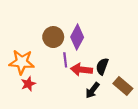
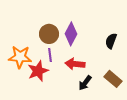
purple line: (65, 60) -> (50, 55), moved
black semicircle: (102, 66) -> (111, 41), moved
red star: (28, 84) -> (38, 71), moved, size x1.5

